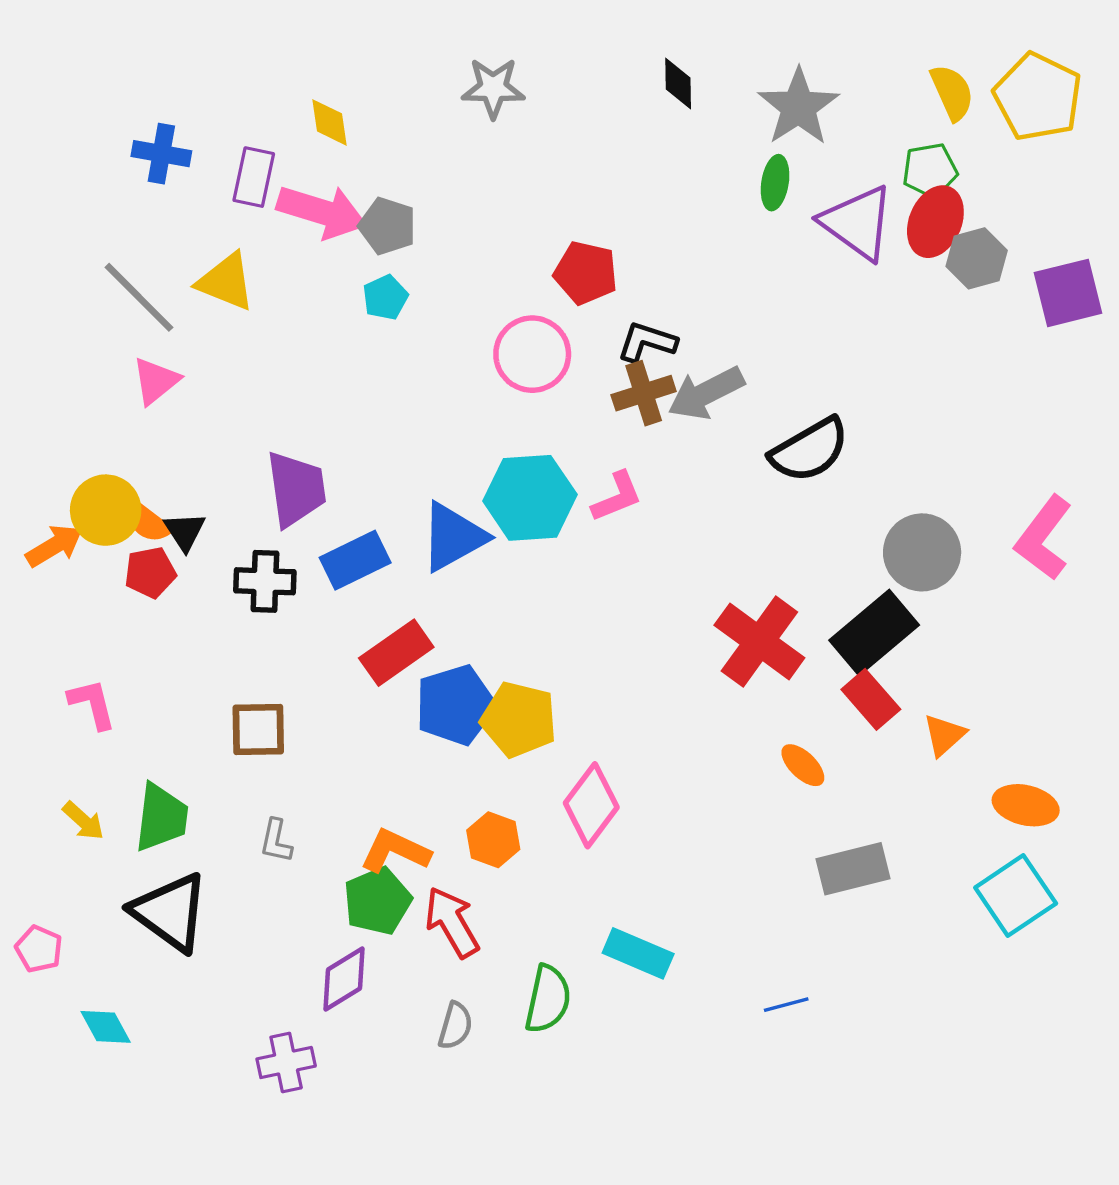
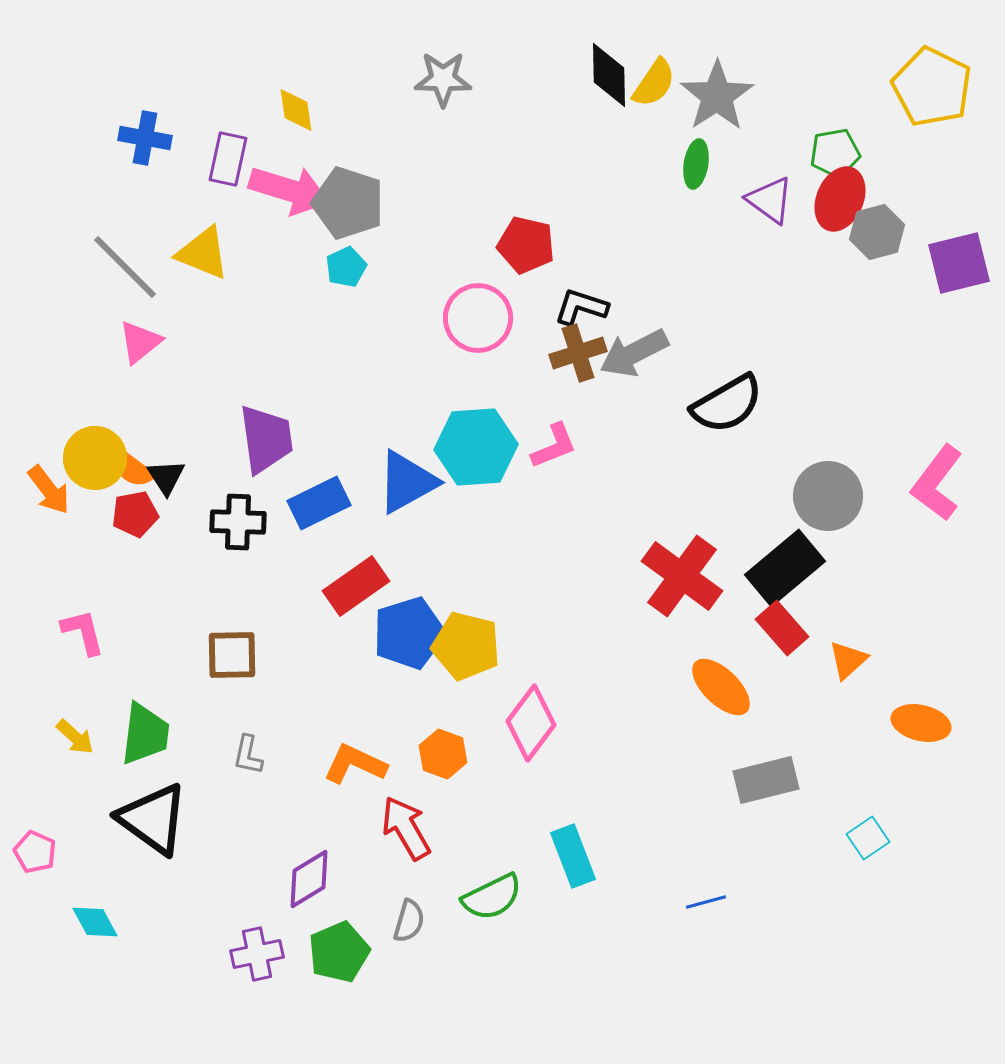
black diamond: (678, 83) -> (609, 75), size x1.4
yellow semicircle: (952, 92) -> (654, 83), moved, turned 58
purple triangle: (857, 223) -> (770, 200), size x0.7
gray pentagon: (387, 226) -> (348, 203), size x1.4
orange arrow: (54, 546) -> (49, 490), turned 84
orange ellipse: (803, 765) -> (721, 687), size x1.5
cyan square: (1016, 895) -> (868, 838), moved, size x0.6
green pentagon: (377, 901) -> (339, 952), moved
cyan rectangle: (638, 953) -> (573, 856), turned 46
green semicircle: (548, 999) -> (492, 897), turned 52

